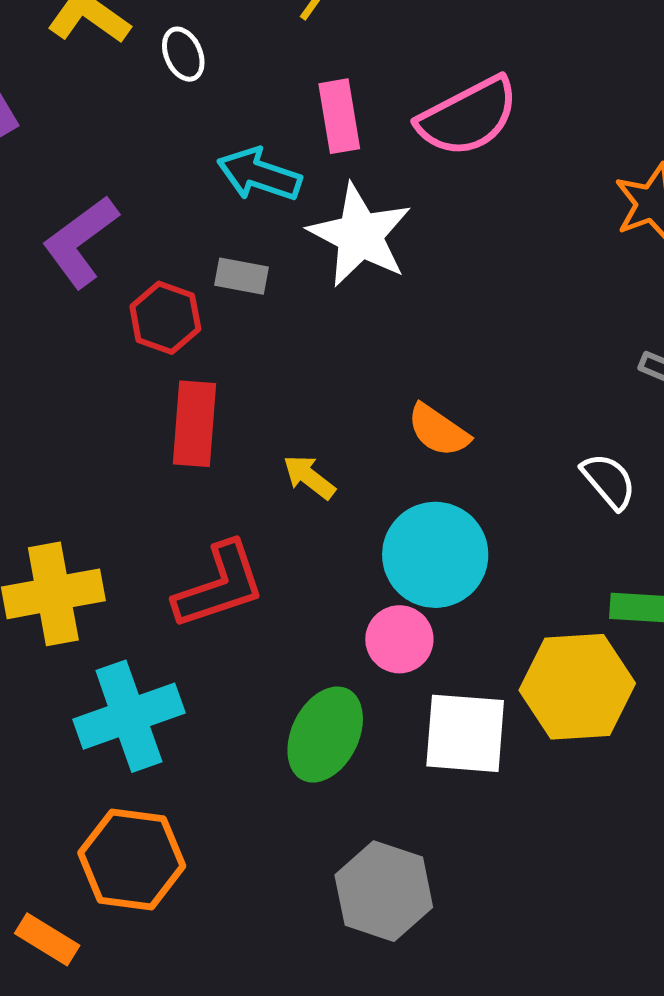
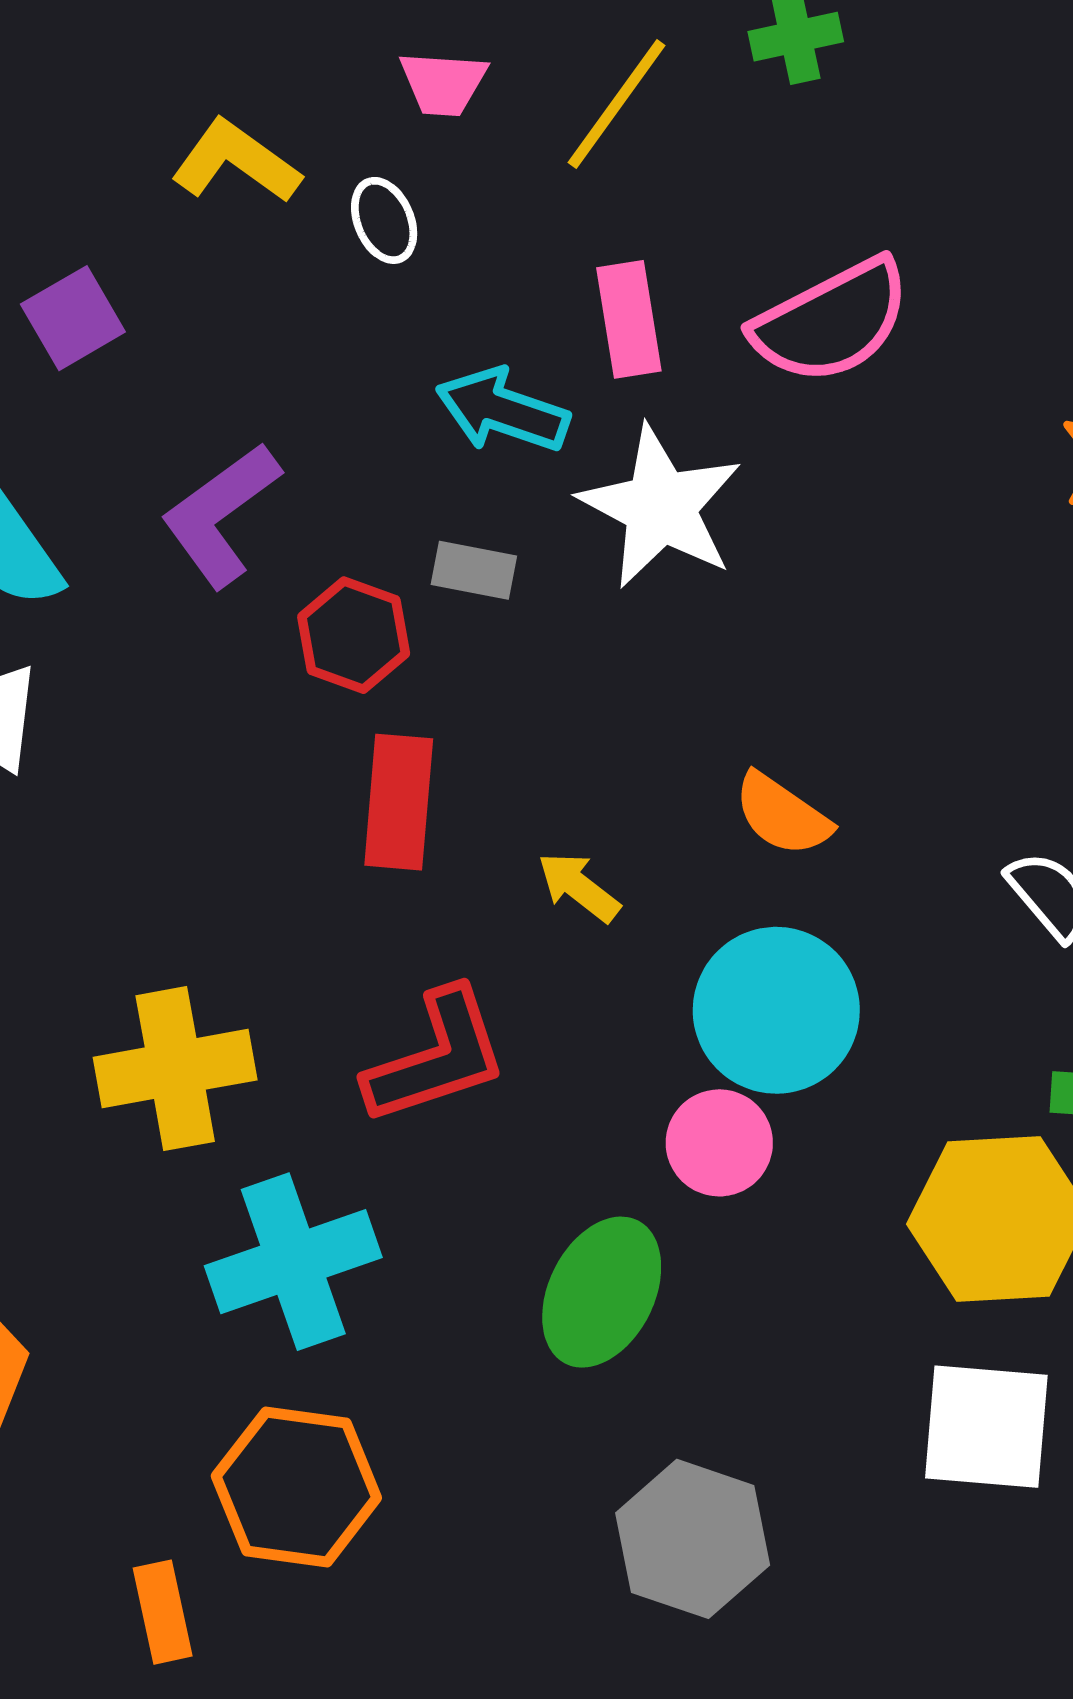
white square: (465, 733) -> (986, 1427), moved
orange rectangle: (47, 939) -> (163, 1612), turned 46

